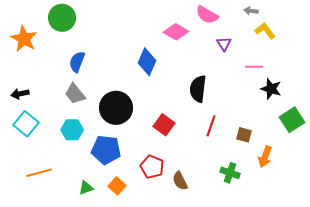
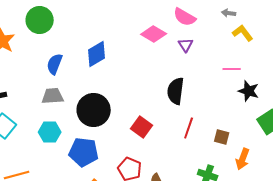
purple triangle: (224, 44) -> (186, 45), moved
blue diamond: (147, 62) -> (97, 54), moved, turned 36
gray trapezoid: (75, 94) -> (53, 96), turned 125

